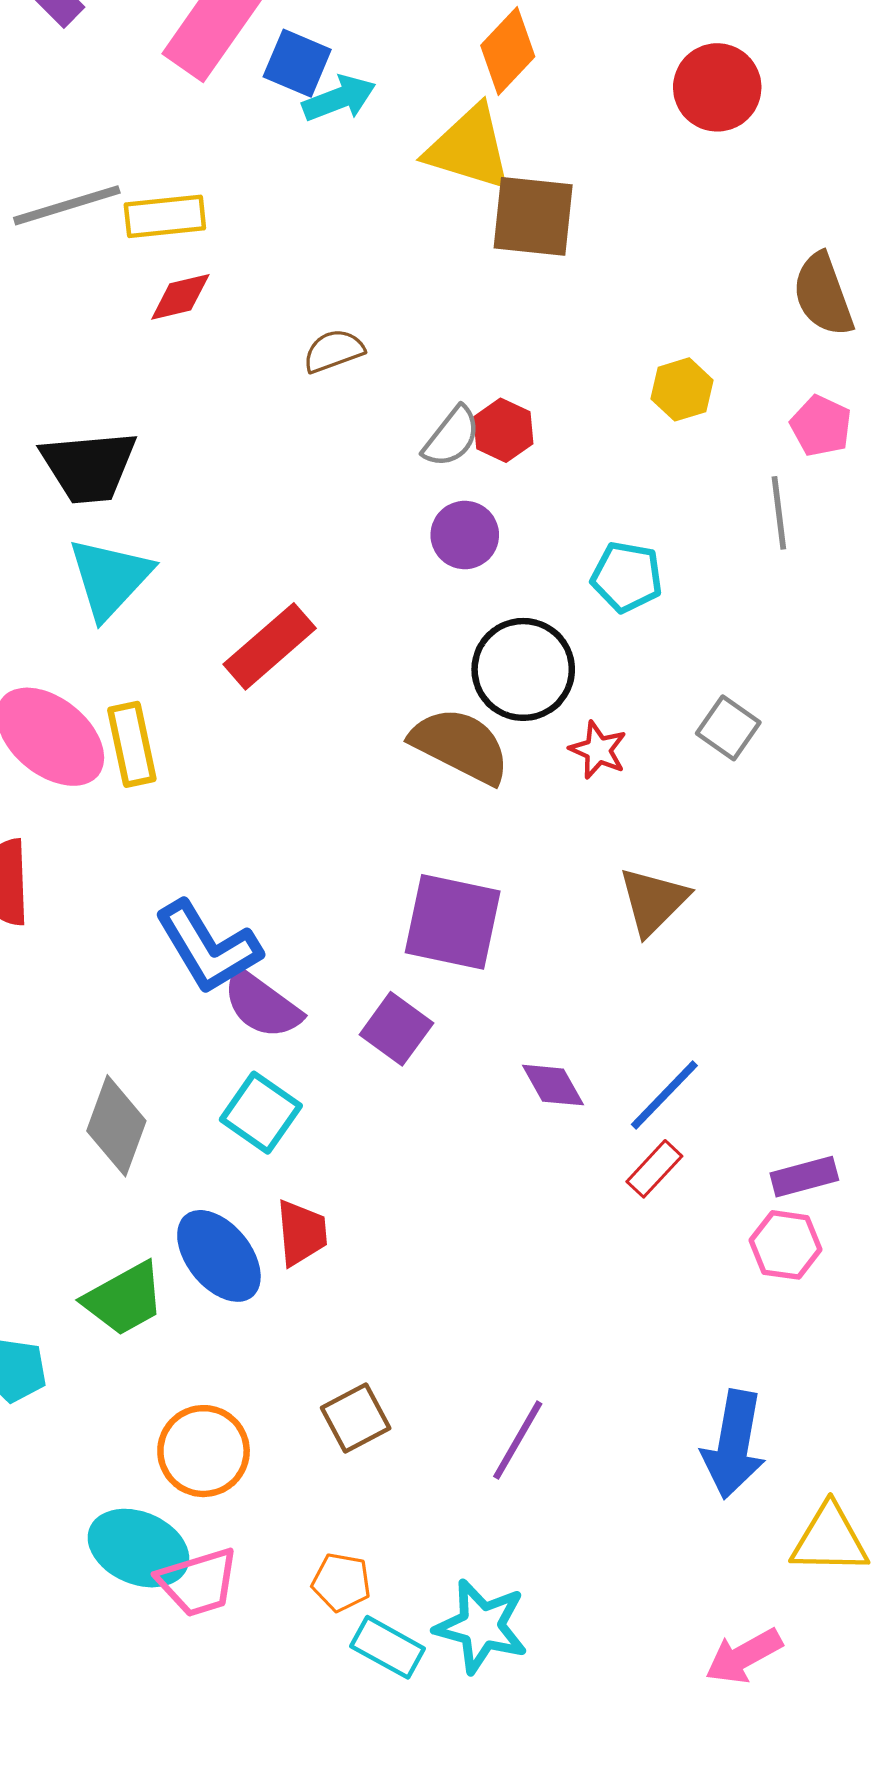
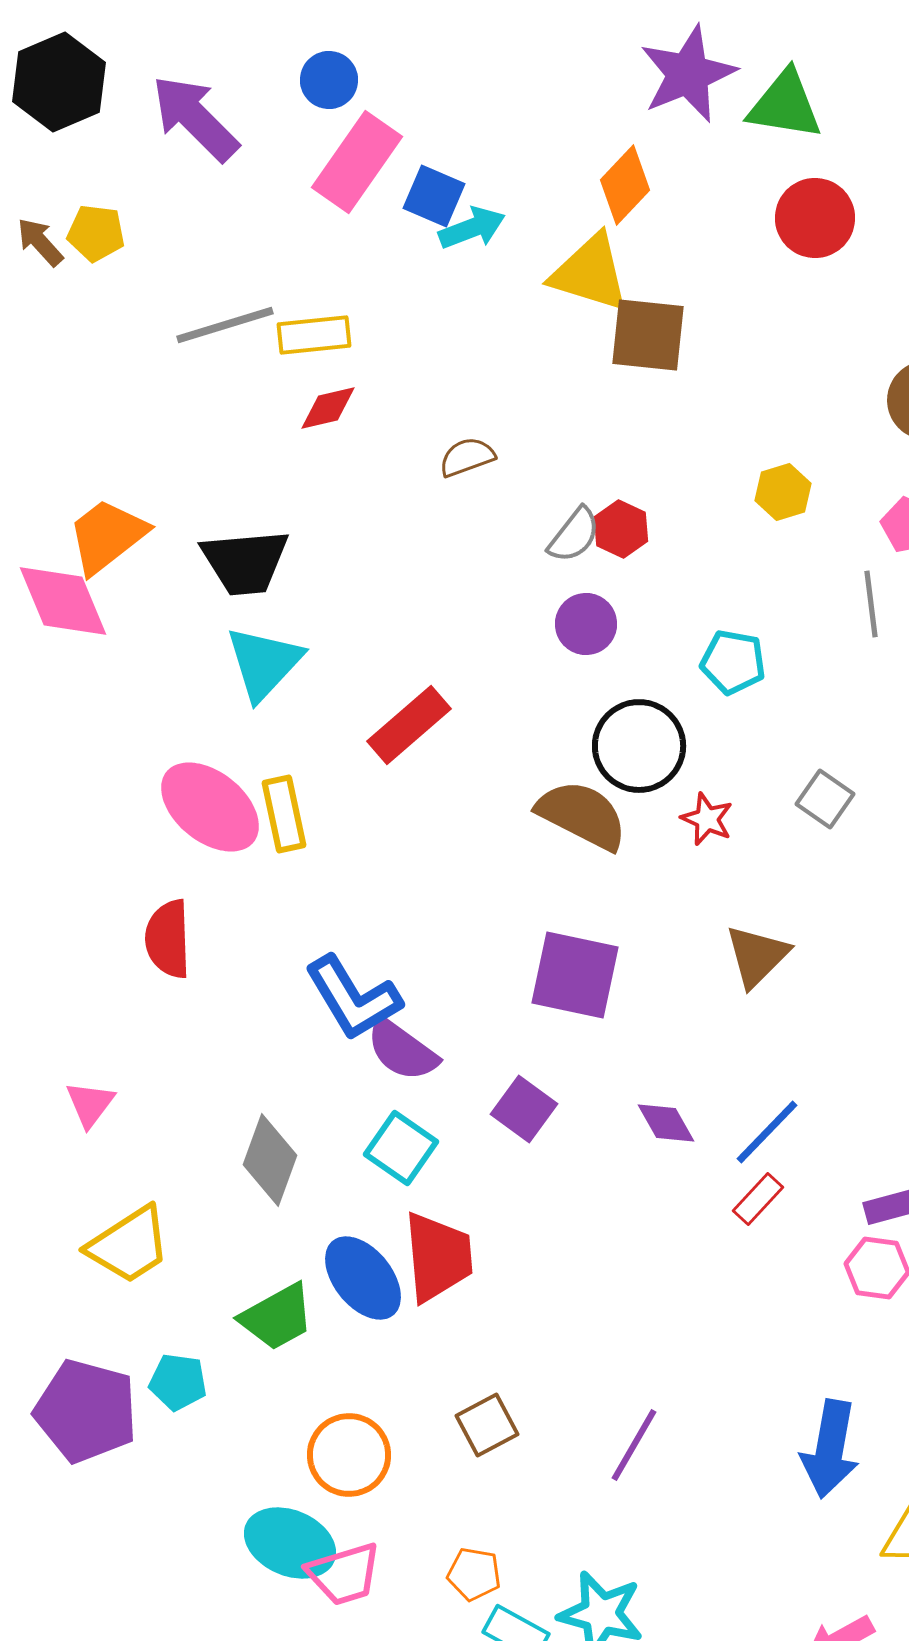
purple square: (396, 1029) -> (524, 1109), moved
red trapezoid: (302, 1233) -> (438, 1257), size x1.5

